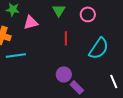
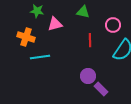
green triangle: (59, 10) -> (83, 12), turned -48
pink circle: (88, 14) -> (113, 25), moved

